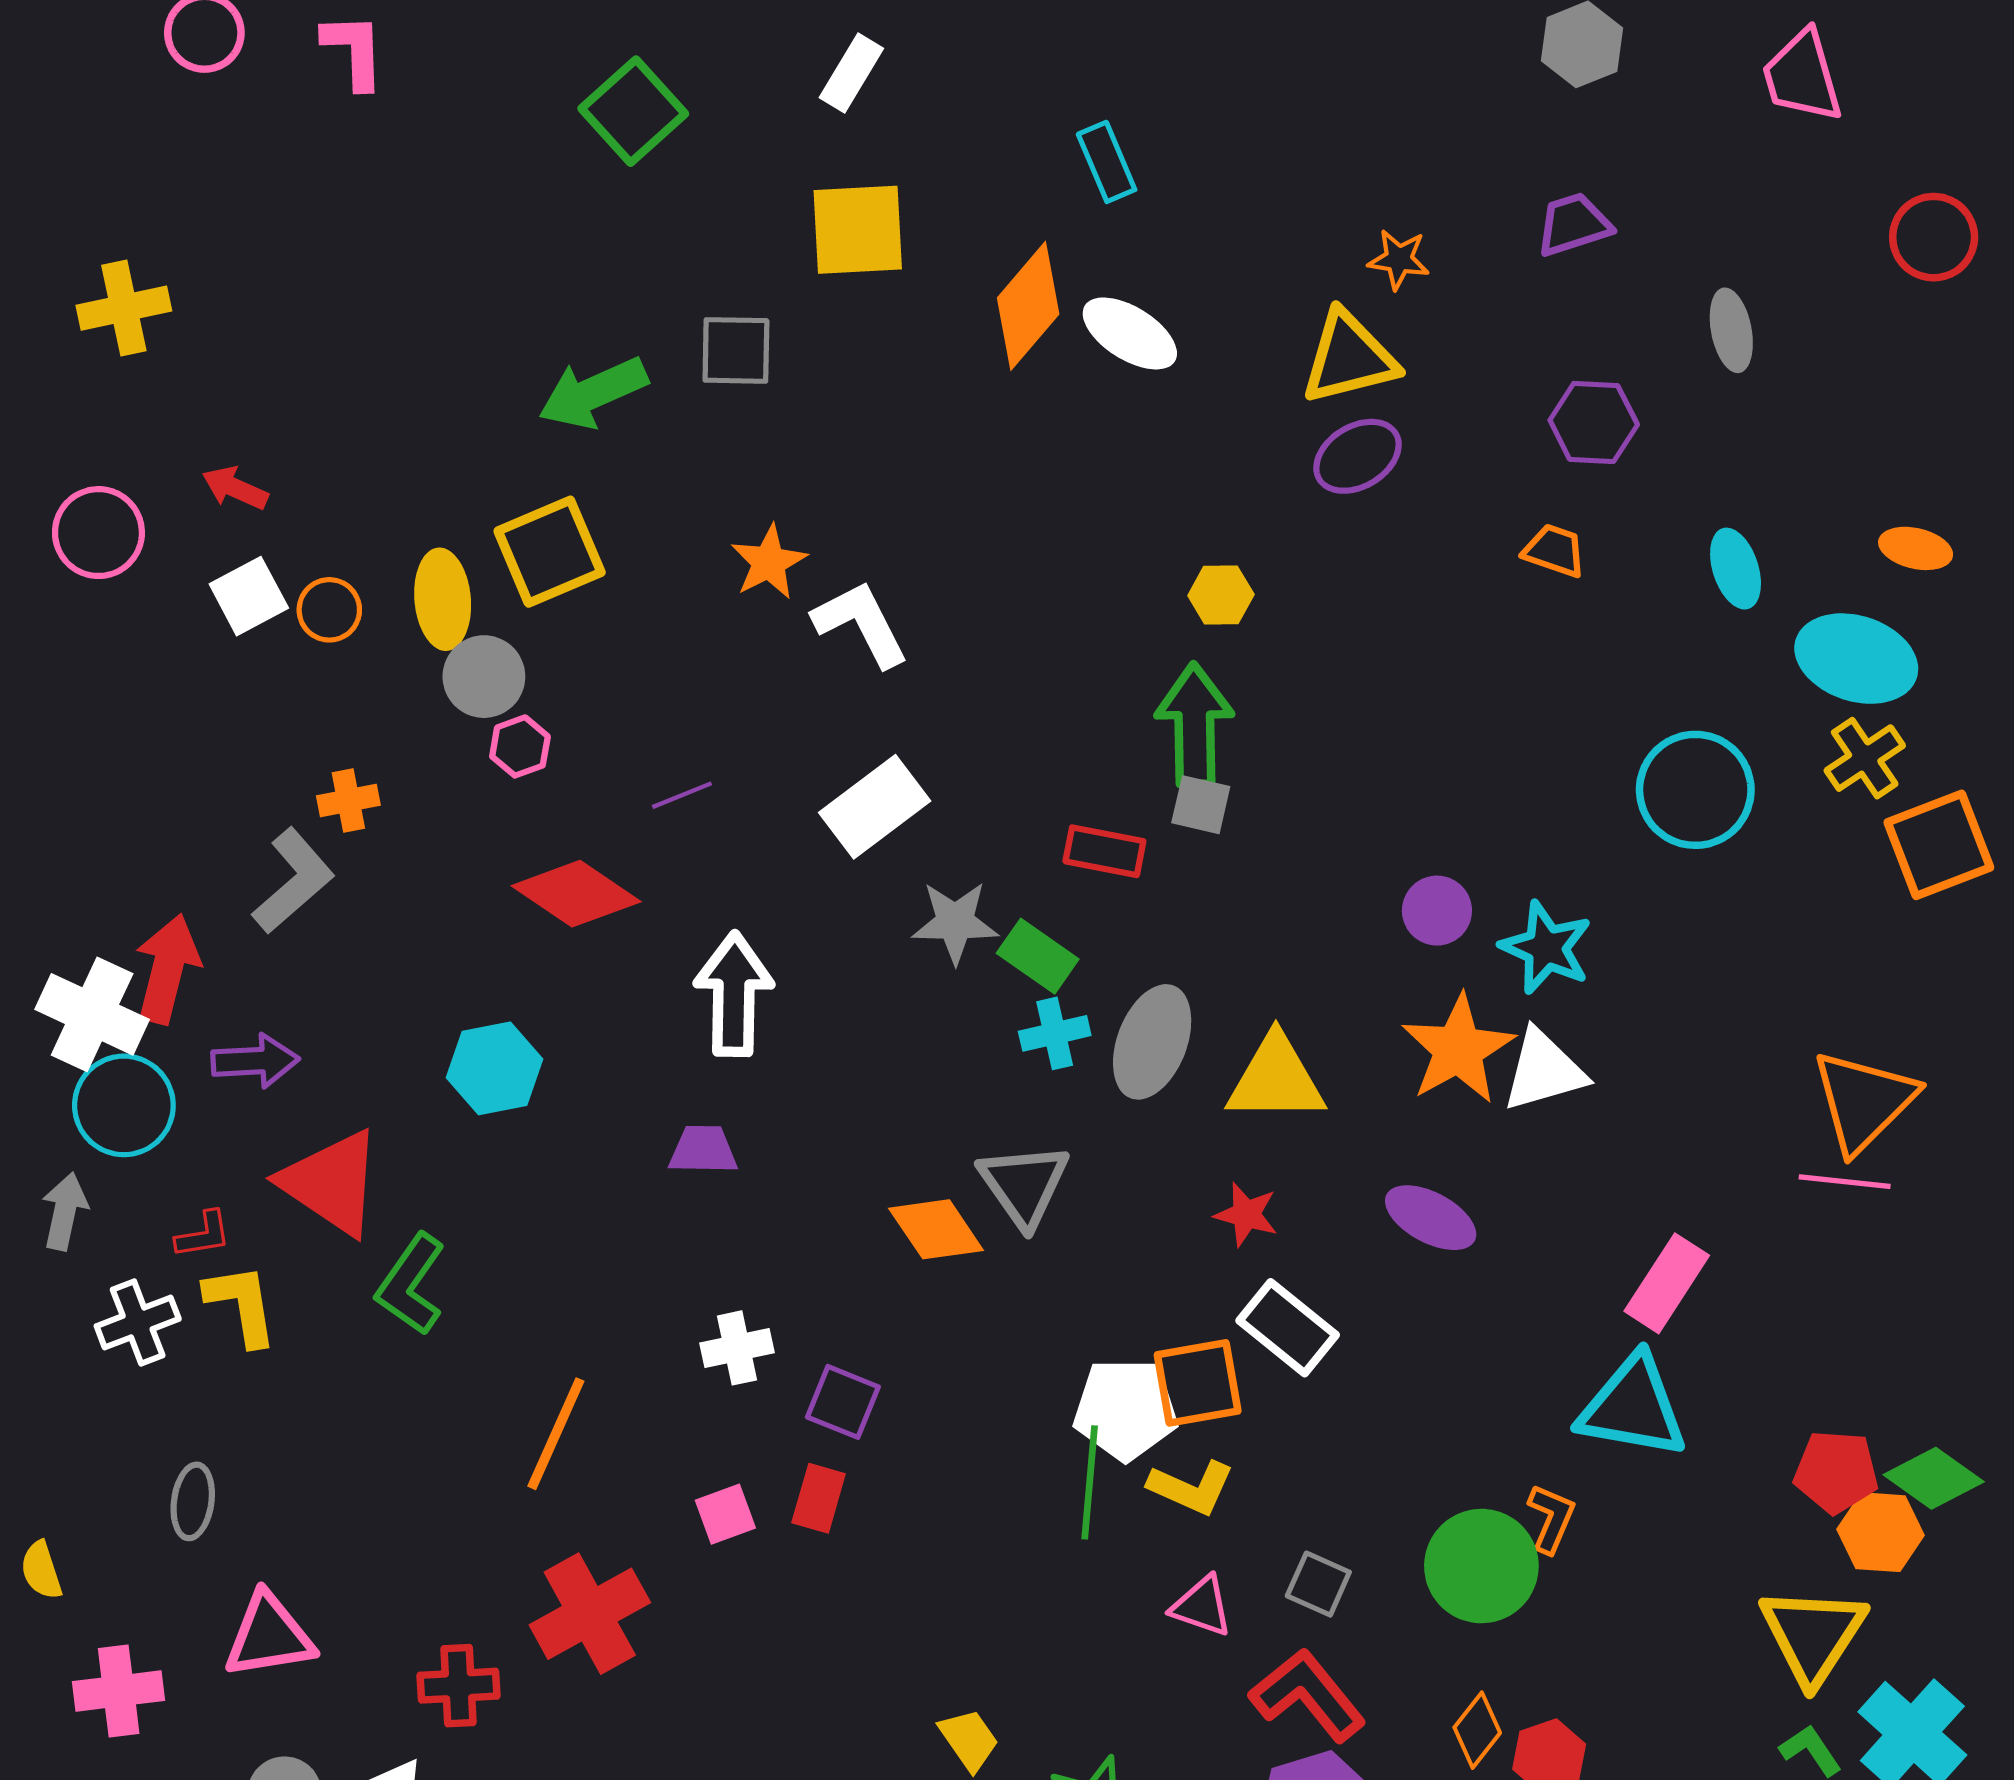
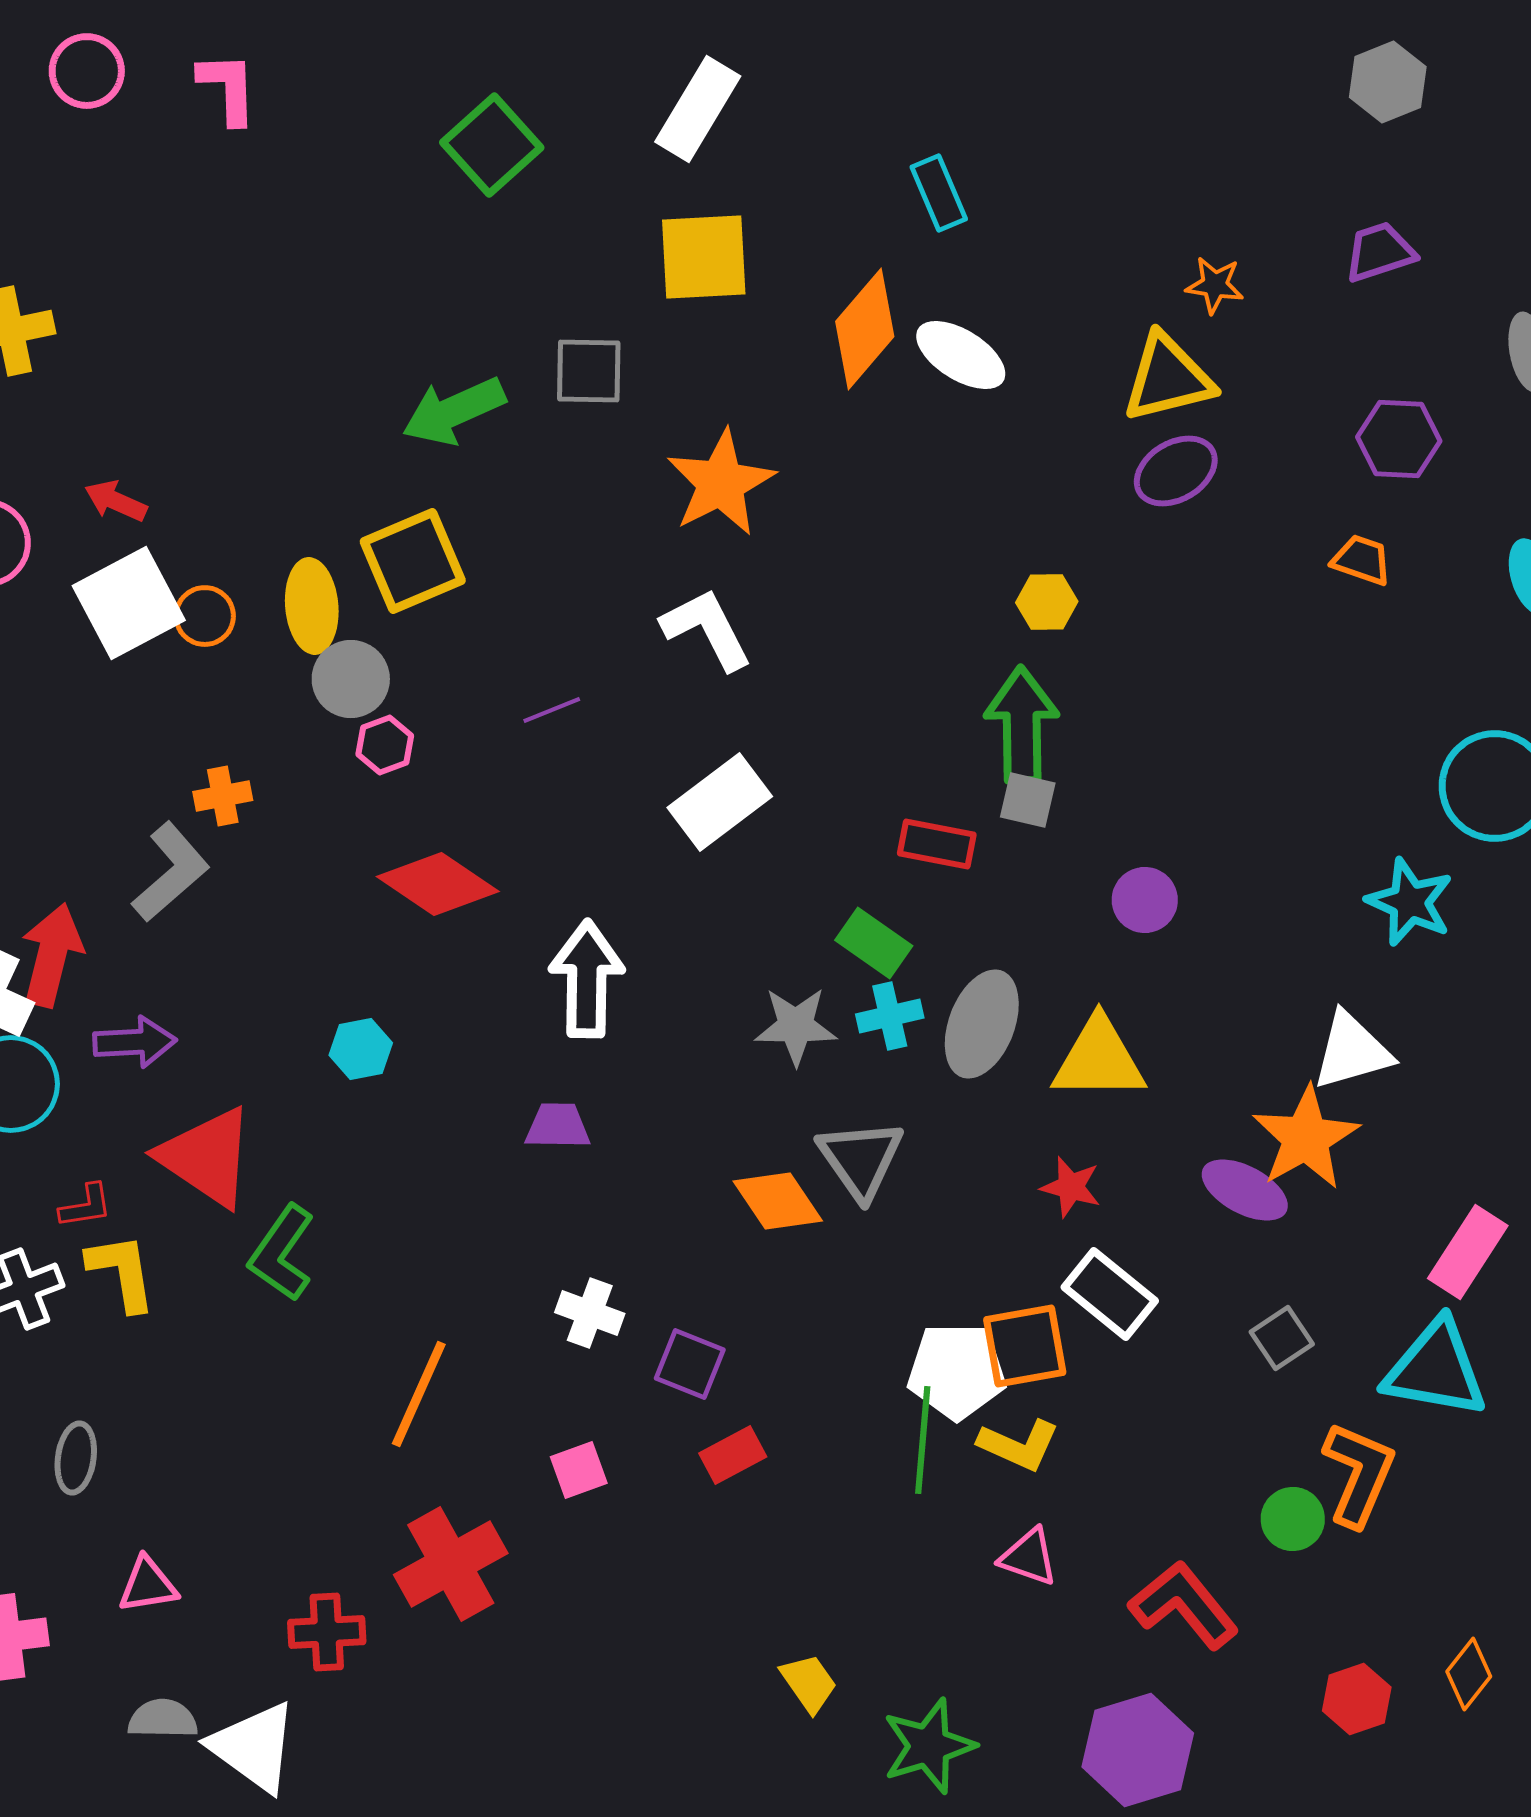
white rectangle: (851, 73) -> (698, 109), size x1.4
orange star: (769, 562) -> (721, 483), moved, size x1.5
white square: (249, 596) -> (129, 603), size x1.5
purple line: (682, 795) -> (552, 710), moved
purple circle: (1437, 911) -> (1145, 900), moved
gray star: (955, 922) -> (796, 1026), moved
cyan star: (1546, 948) -> (1410, 902), moved
orange star: (1458, 1049) -> (1306, 1138), moved
cyan hexagon: (495, 1068) -> (361, 1049), size x0.7
white cross: (737, 1348) -> (590, 1313), turned 32
red rectangle: (819, 1498) -> (733, 1455), moved, turned 46
orange L-shape: (1551, 1518) -> (1359, 1474), size x1.6
green circle: (1481, 1566) -> (1293, 1519), size x0.6
gray square: (1318, 1584) -> (1282, 1338), moved, turned 32
pink triangle: (269, 1636) -> (148, 1585), size x0.7
red L-shape: (1308, 1695) -> (1184, 1605), moved
orange diamond: (1477, 1730) -> (1469, 1674), moved

